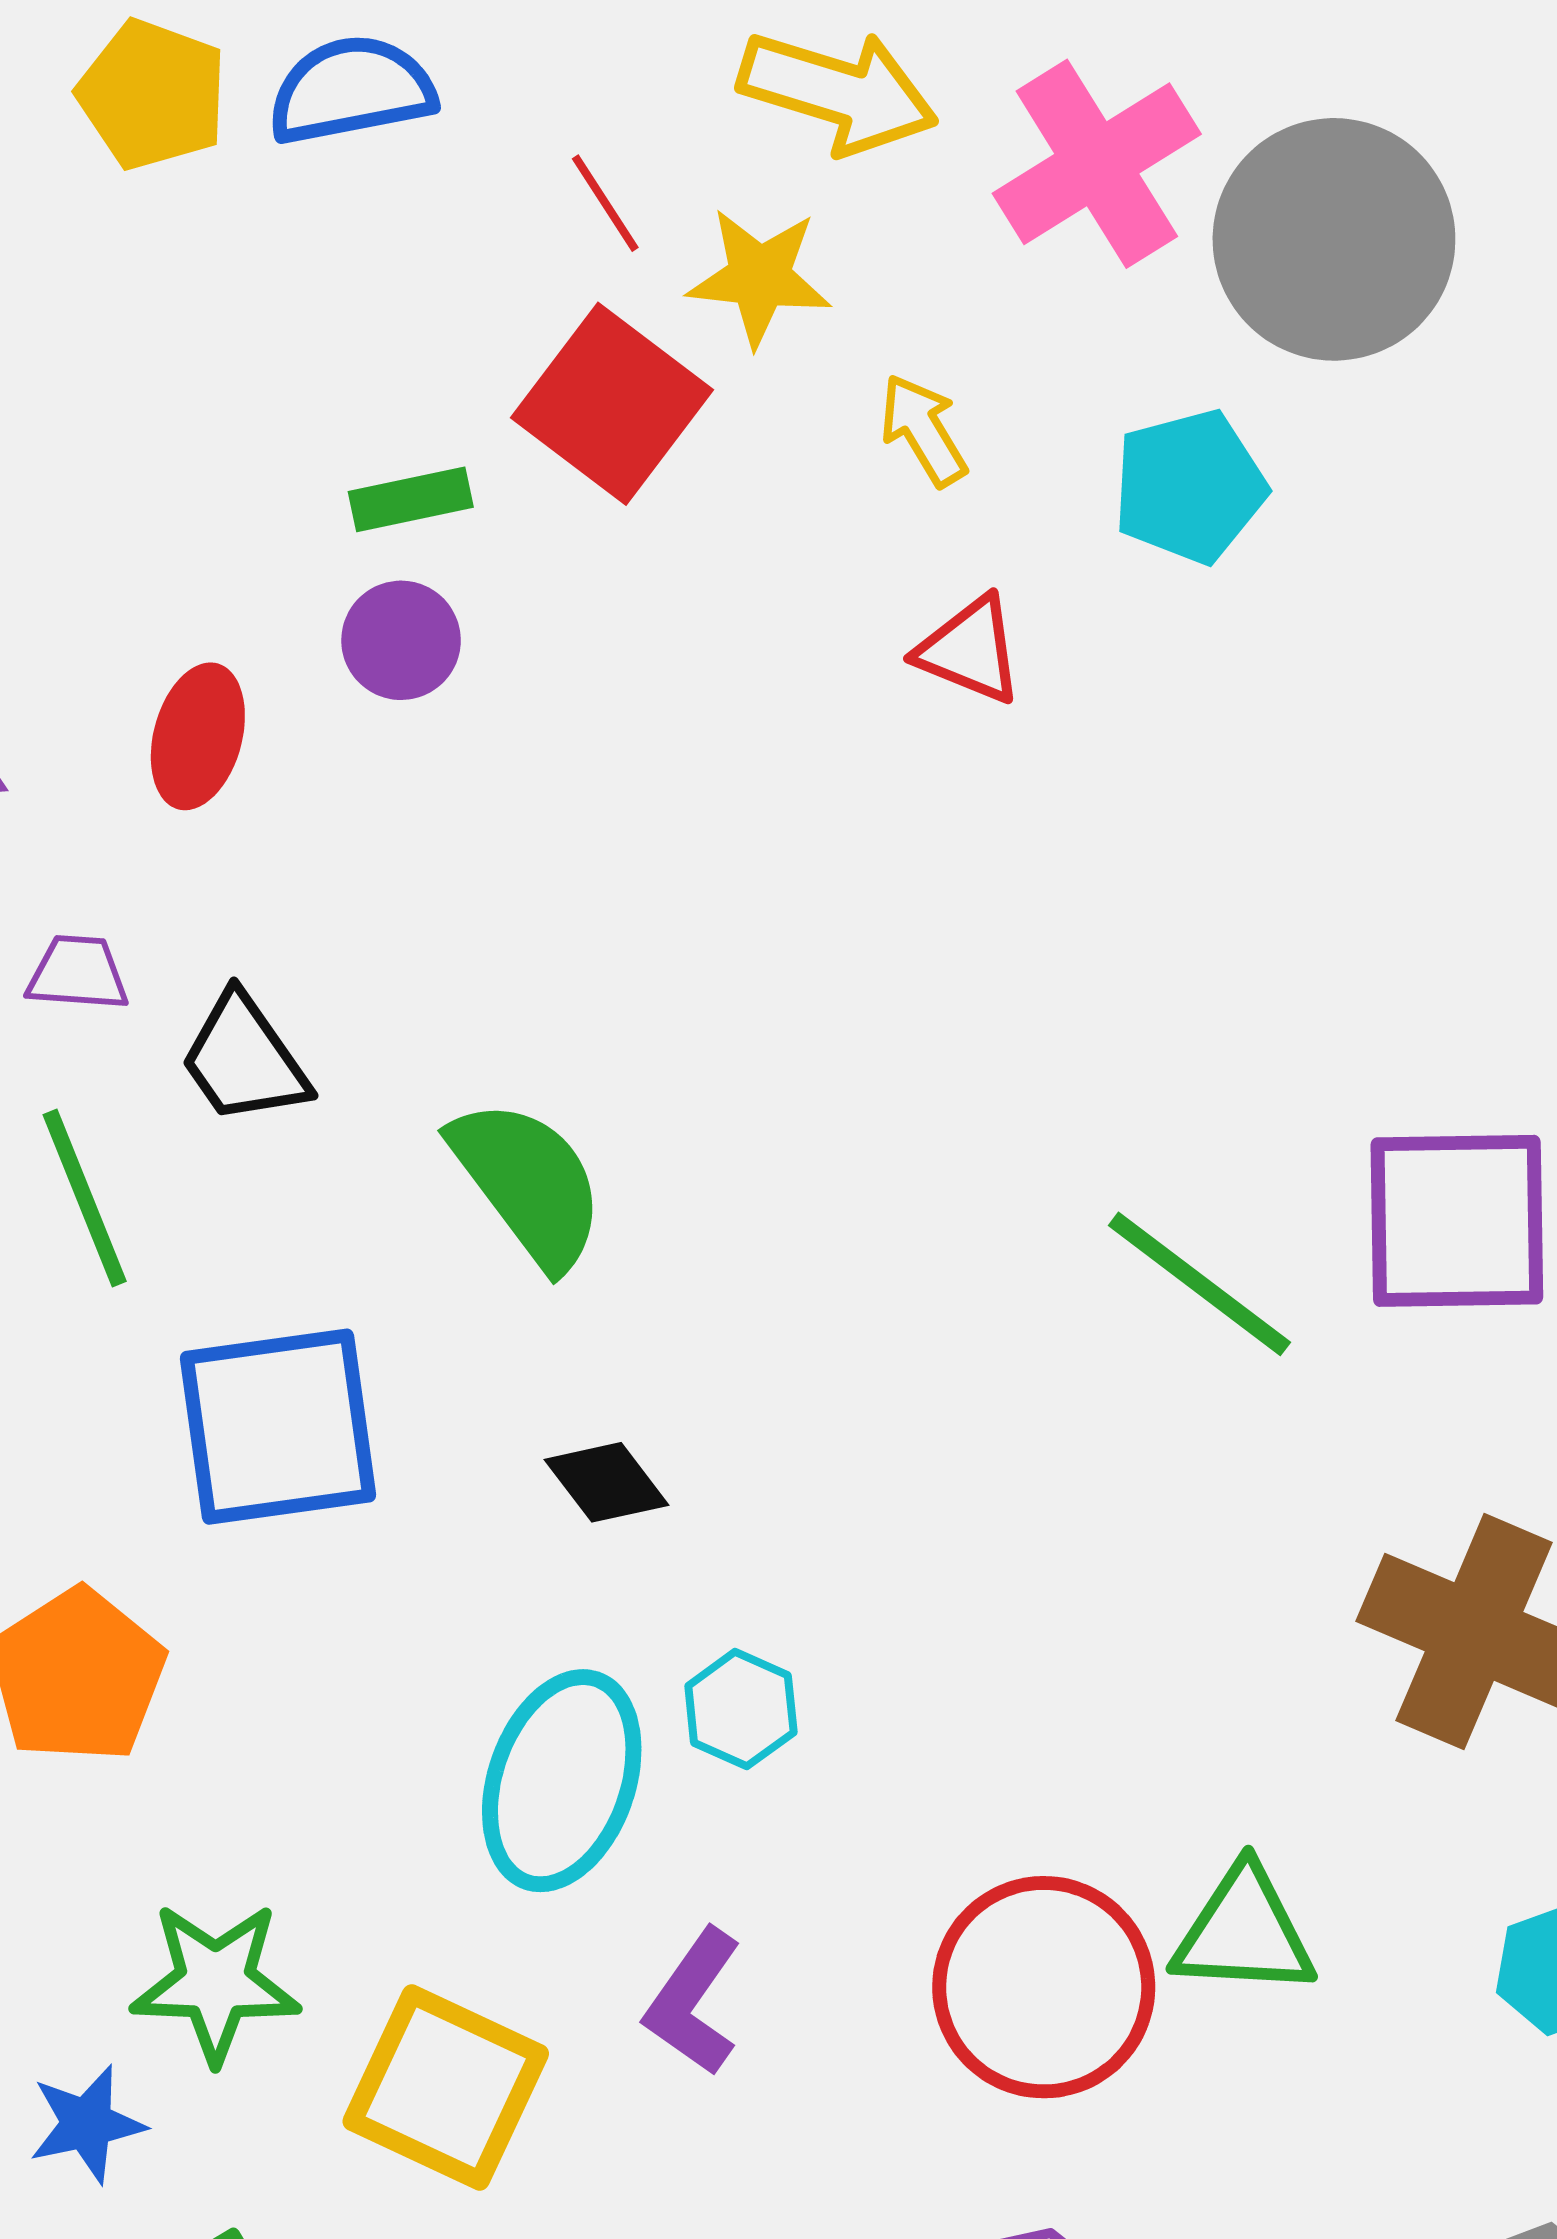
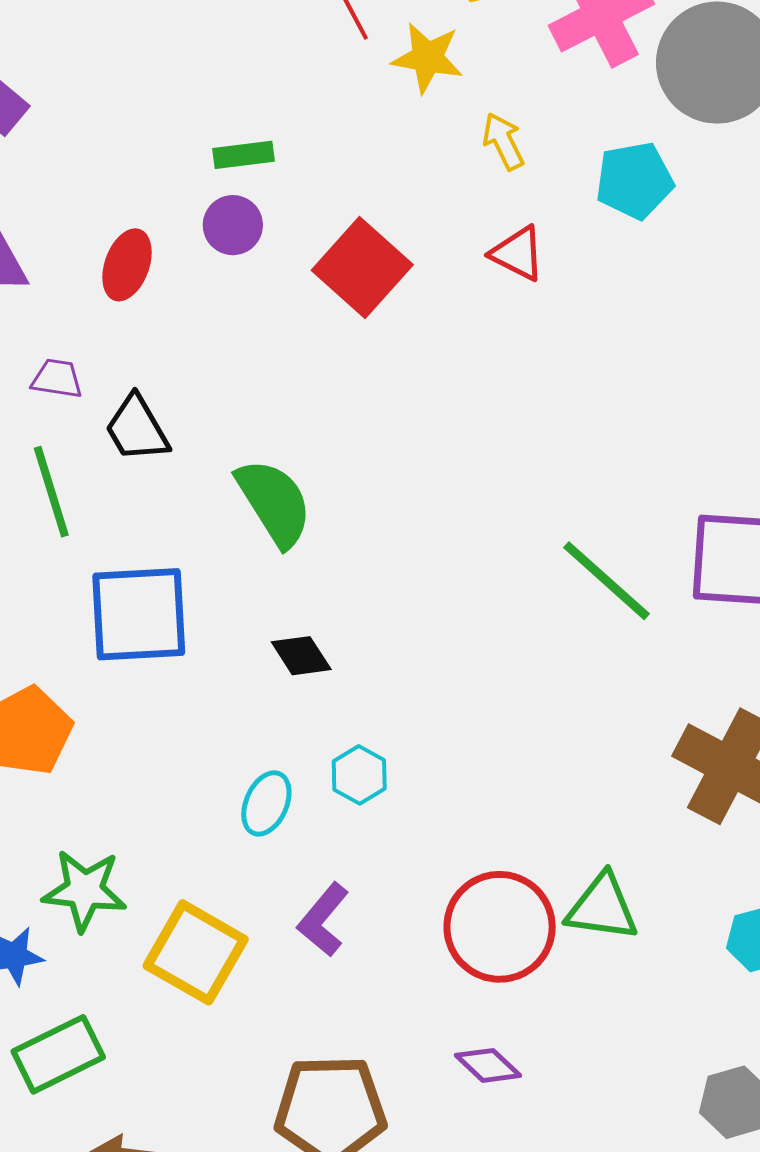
red square: (612, 404) -> (362, 268), moved
cyan ellipse: (562, 1781) -> (266, 803), size x0.6

